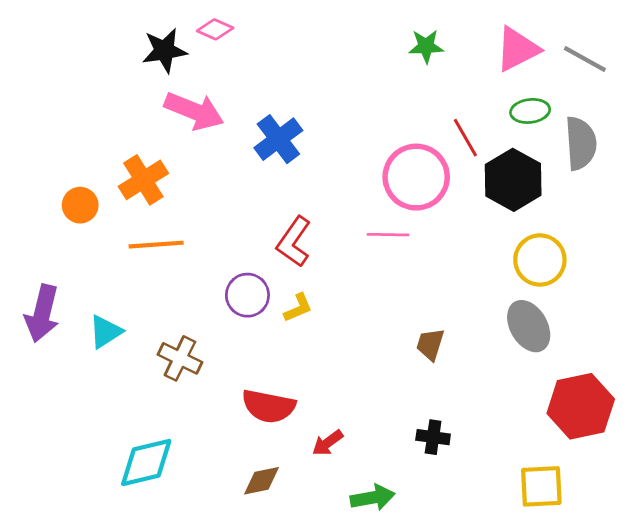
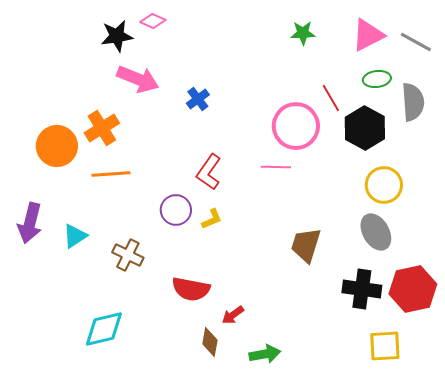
blue cross: (278, 139) -> (198, 99), size x0.7
orange circle: (80, 205) -> (57, 146), size x1.6
brown trapezoid: (430, 344) -> (306, 245), size x1.5
black cross: (433, 437) -> (362, 289), moved, size x1.6
brown diamond: (262, 481) -> (210, 342), moved, turned -68

